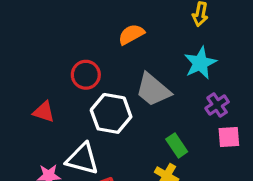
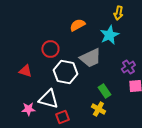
cyan star: (200, 63) -> (109, 35), moved
gray trapezoid: (153, 90) -> (90, 58), turned -65

